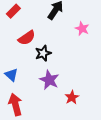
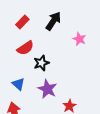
red rectangle: (13, 11) -> (22, 22), moved
blue triangle: (11, 75) -> (18, 84), moved

